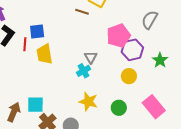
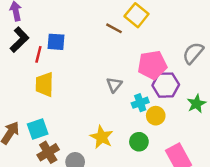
yellow trapezoid: (44, 54) -> (44, 84), moved
cyan cross: (84, 71) -> (140, 103), moved
cyan square: (35, 105) -> (38, 129), turned -30
green circle: (119, 108) -> (139, 142), moved

